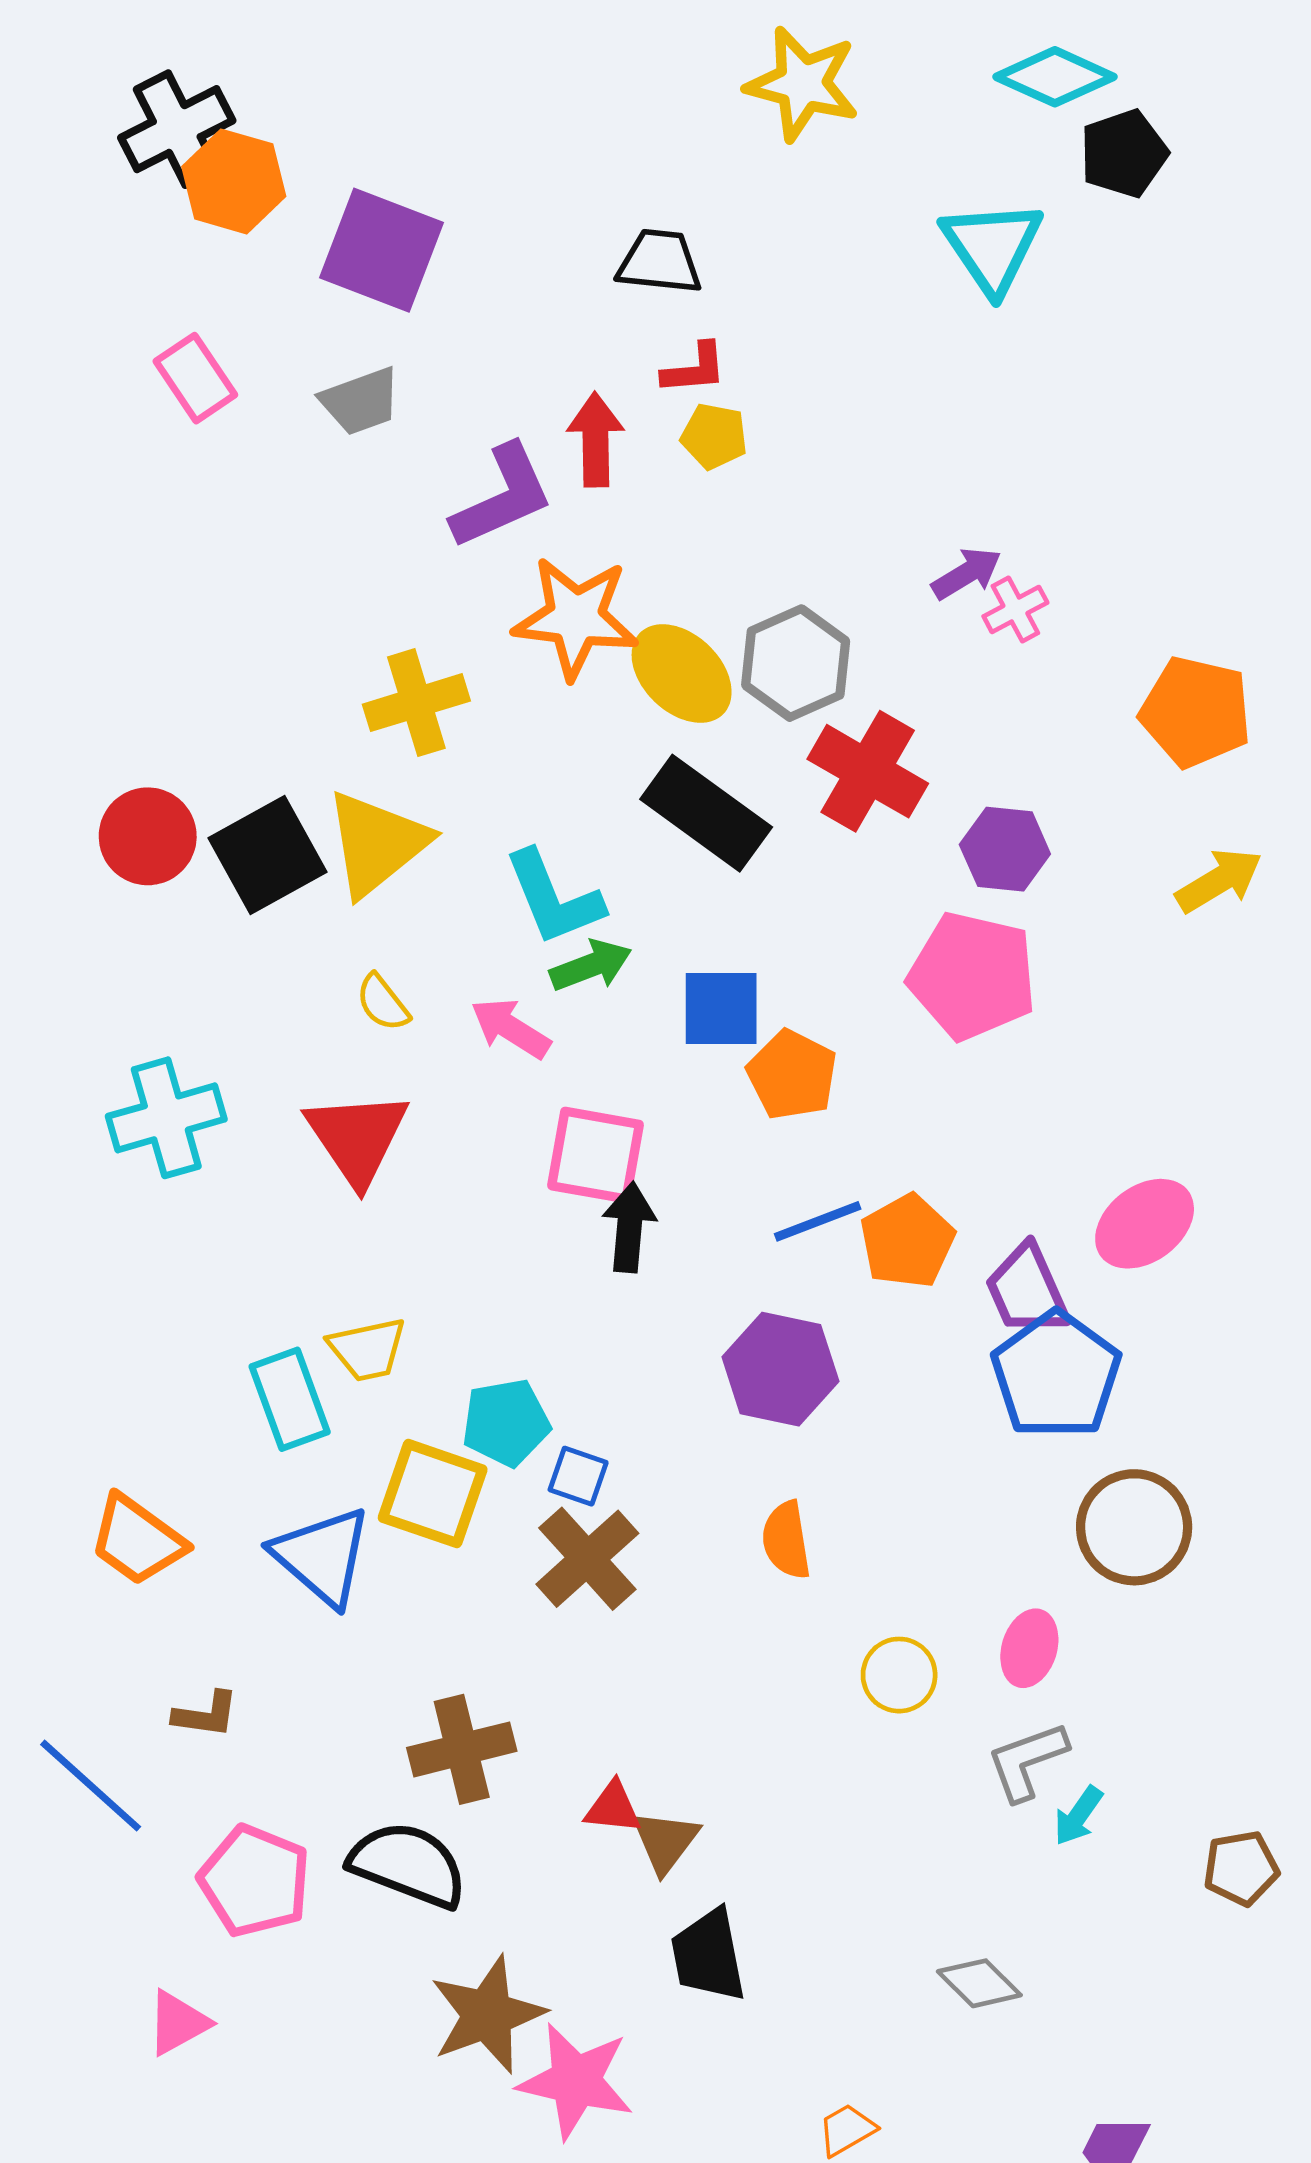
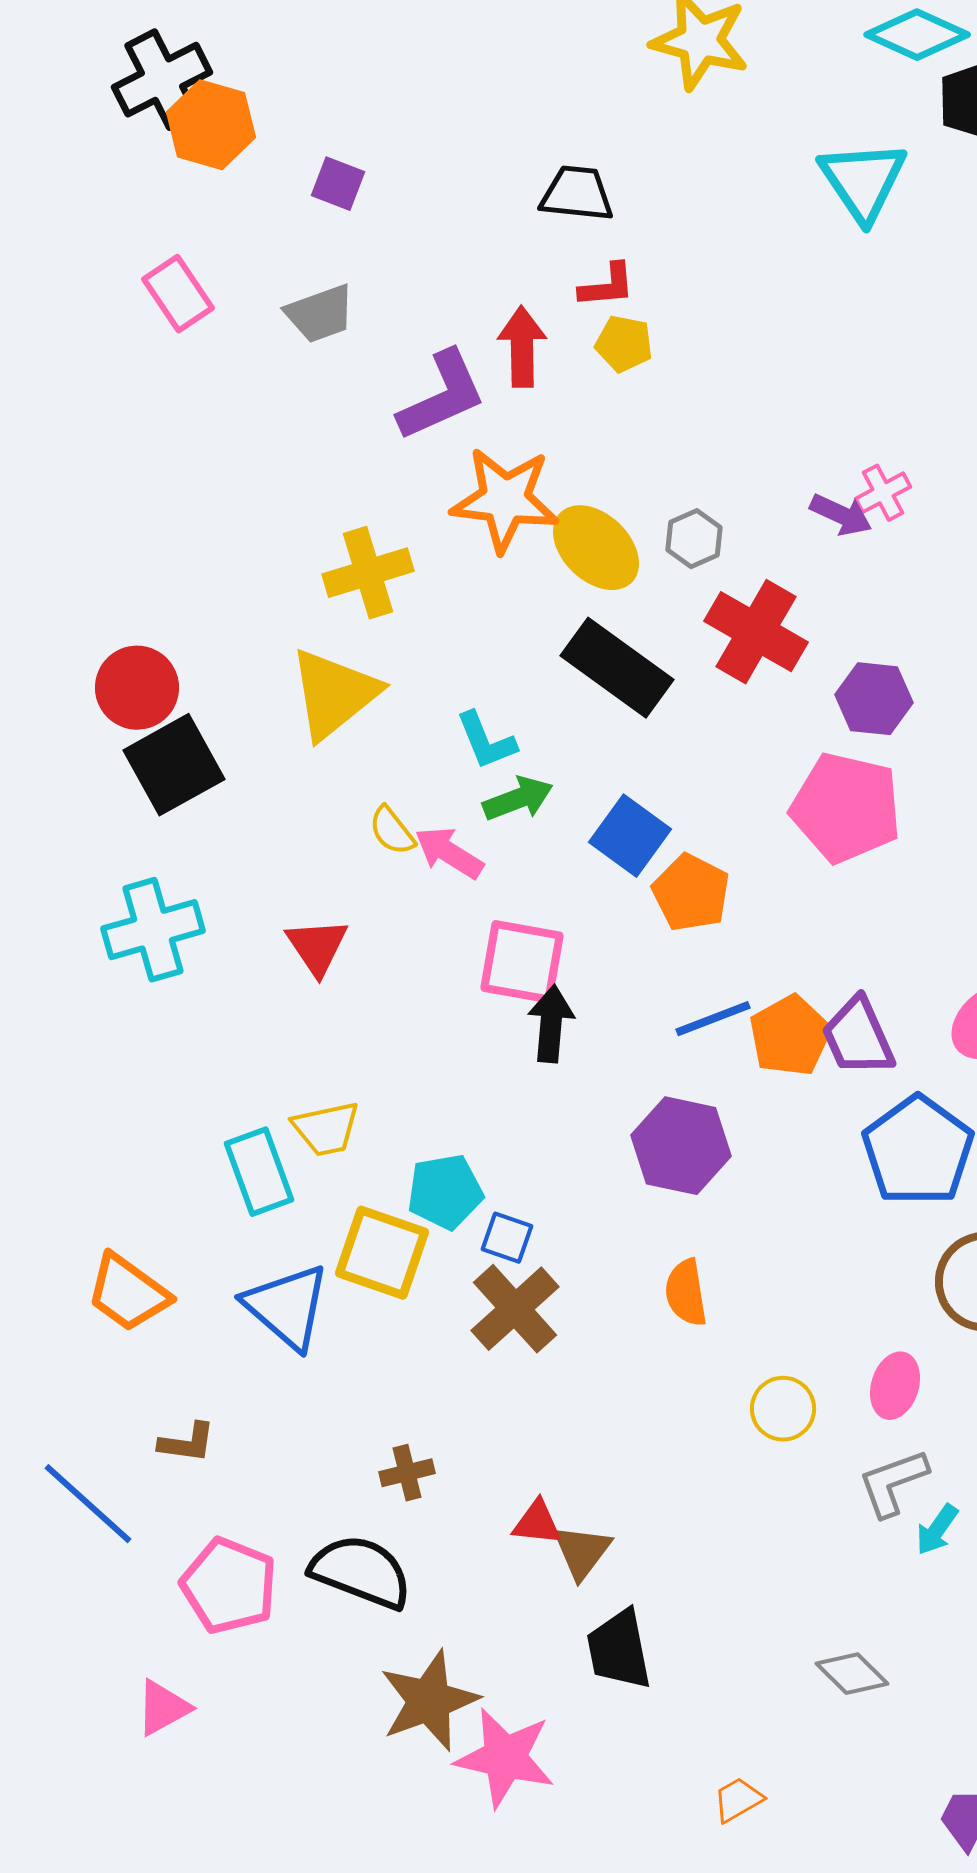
purple square: (381, 250) -> (338, 184), size x0.5
purple arrow: (967, 573) -> (841, 515), moved, turned 56
gray hexagon: (796, 663) -> (694, 539), size x0.6
black square: (267, 855) -> (174, 765), moved
cyan L-shape: (554, 898) -> (486, 741), size x0.7
yellow semicircle: (383, 1003) -> (392, 831), moved
blue square: (721, 1008) -> (630, 836), turned 36
red triangle: (357, 1138) -> (317, 947), size x0.7
purple trapezoid: (1027, 1290) -> (858, 1037), moved
brown cross: (462, 1749) -> (407, 1473), size x0.6

